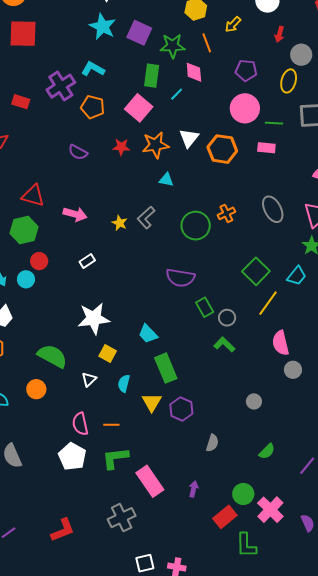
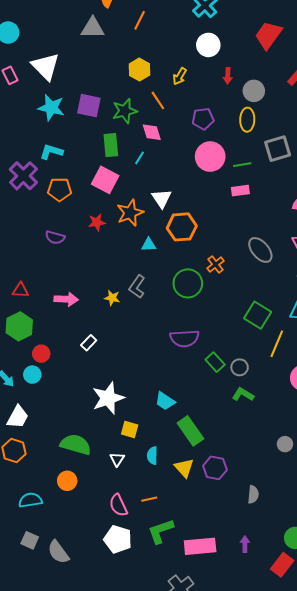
orange hexagon: (222, 149) -> (182, 227), moved
red triangle: (33, 196) -> (21, 290), size x0.7
pink rectangle: (150, 481) -> (200, 546), turned -48

